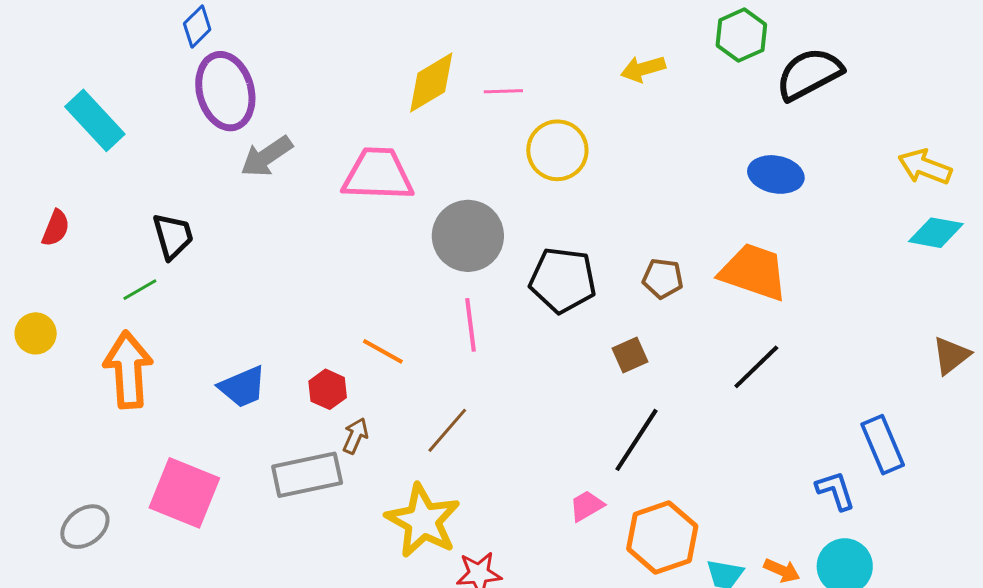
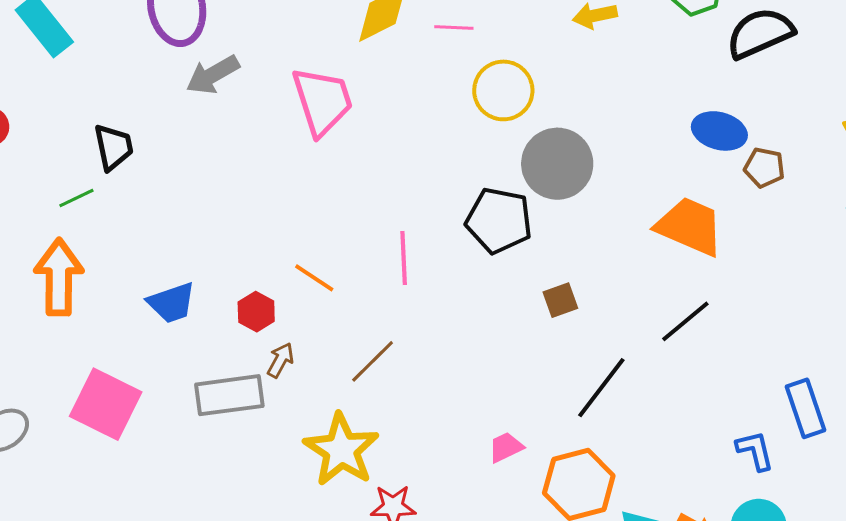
pink trapezoid: (378, 174) -> (322, 101), turned 66
gray circle: (468, 236) -> (557, 164), moved
brown pentagon: (663, 278) -> (764, 168), moved
black line: (637, 440) -> (601, 388), moved

